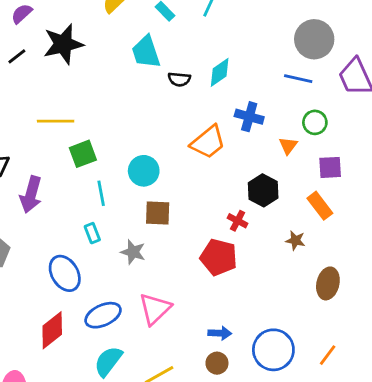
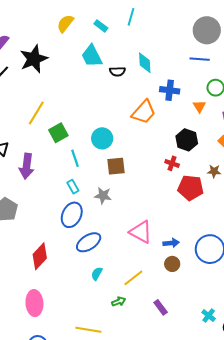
cyan diamond: (220, 72) -> (145, 63), turned -50
yellow line: (56, 121) -> (36, 113), turned -50
red pentagon: (219, 257) -> (191, 188), moved
blue ellipse: (65, 273) -> (72, 215), moved, turned 65
pink triangle: (155, 309) -> (141, 232), moved, turned -40
red diamond: (52, 330) -> (40, 256), moved
cyan semicircle: (108, 361) -> (97, 274), size x0.6

